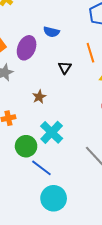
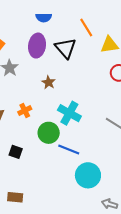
purple ellipse: (27, 48) -> (37, 46), moved
black triangle: (65, 68) -> (66, 48), size x1.6

